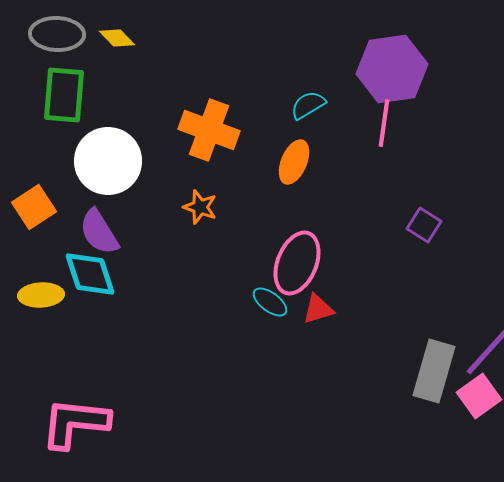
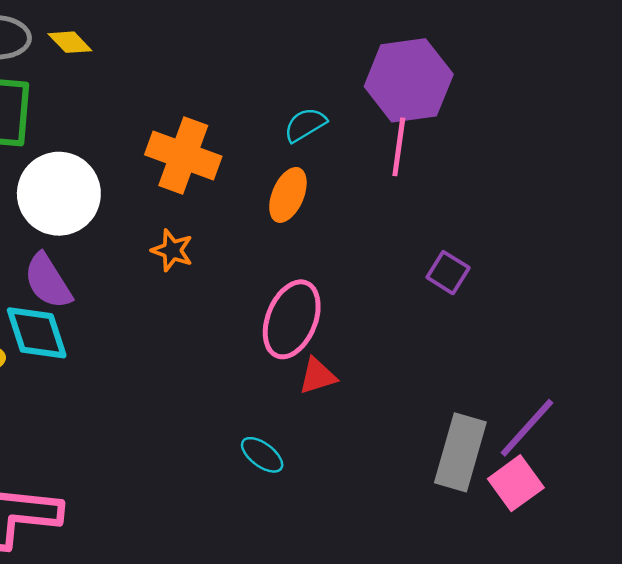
cyan ellipse: (270, 302) -> (262, 455), moved

